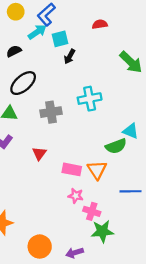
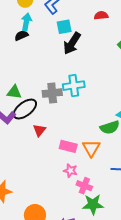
cyan arrow: (37, 32) -> (26, 22), moved, turned -48
black arrow: (70, 57) -> (72, 43), size x1.6
black ellipse: (23, 83) -> (25, 109), moved
cyan cross: (90, 99) -> (74, 86), moved

